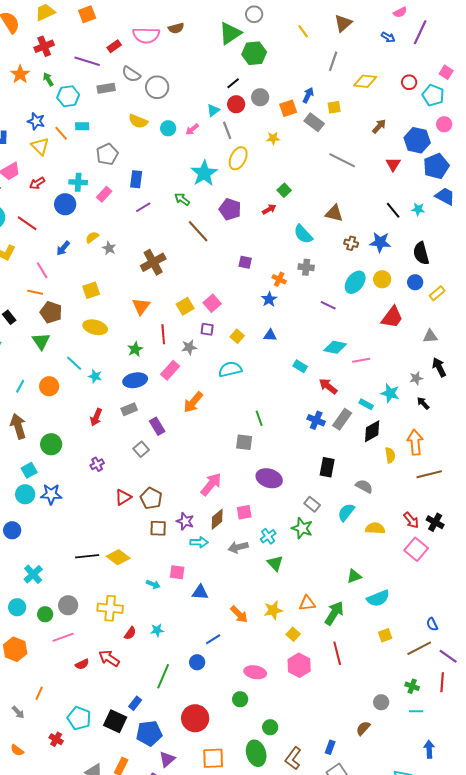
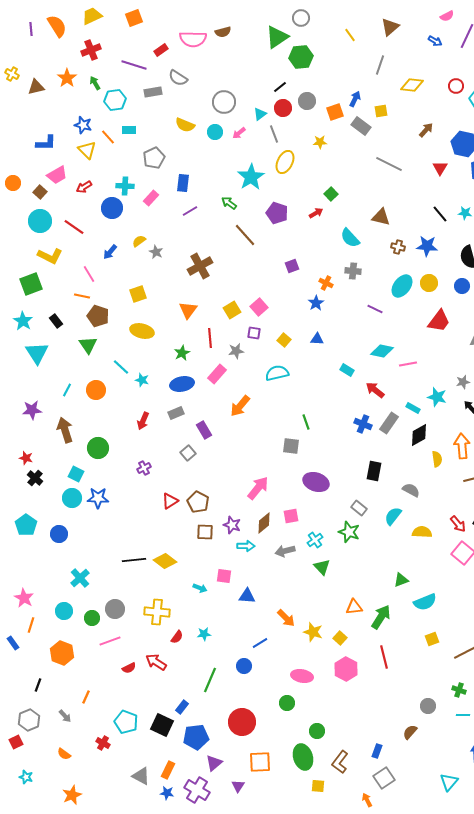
gray circle: (157, 87) -> (224, 102), moved
purple square: (245, 262) -> (292, 266), turned -32
cyan square: (29, 470) -> (76, 474), turned -35
yellow star: (273, 610) -> (313, 632), moved, turned 30

